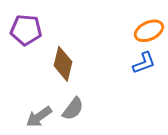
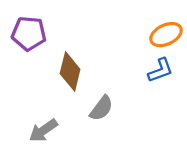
gray semicircle: (73, 109) -> (101, 108), moved

